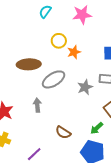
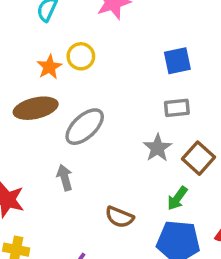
orange star: (74, 52) -> (49, 67), moved
gray star: (85, 87) -> (158, 148), moved

